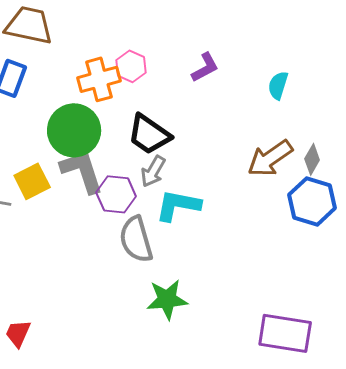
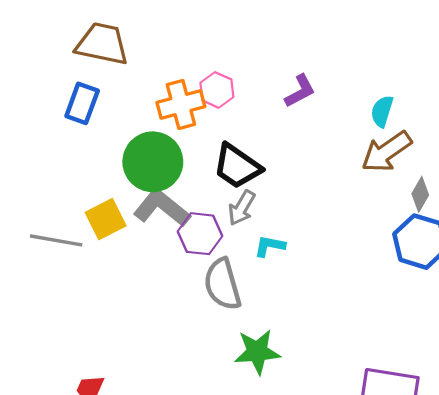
brown arrow: (270, 158) -> (387, 152), moved
gray L-shape: (82, 171) -> (162, 208), turned -33
cyan L-shape: (178, 205) -> (270, 246), size x0.6

